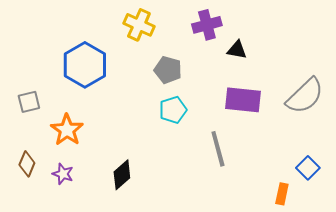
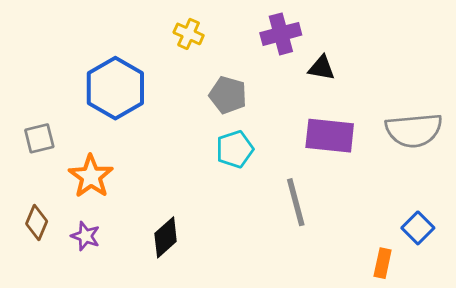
yellow cross: (139, 25) -> (189, 34), size x0.7
gray semicircle: (305, 96) -> (414, 130), turned 39

